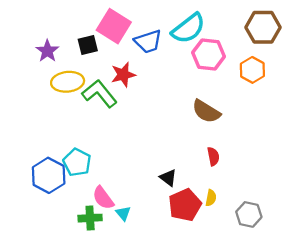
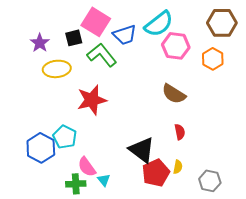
red star: (123, 75) -> (92, 100), moved, size x1.4
green L-shape: (100, 94) -> (102, 55), moved
black triangle: (168, 178) -> (142, 150), size x1.8

